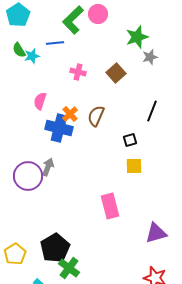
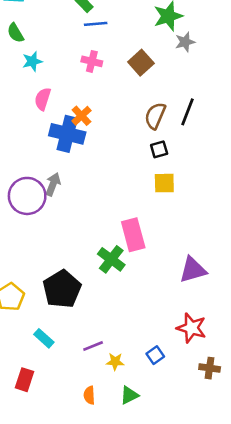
blue line: (55, 43) -> (96, 24), moved
cyan star: (32, 56) -> (32, 61), moved
brown semicircle: (96, 116) -> (155, 116), moved
green cross: (69, 268) -> (111, 259), moved

